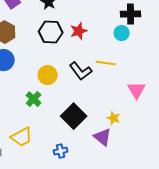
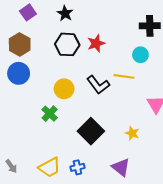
cyan circle: (122, 33) -> (140, 55), moved
yellow trapezoid: (22, 137) -> (50, 167), moved
purple triangle: (103, 137) -> (121, 167), moved

